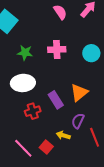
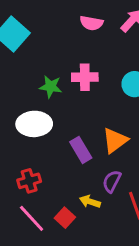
pink semicircle: (60, 12) -> (91, 23), turned 133
green star: (25, 53) -> (51, 87), moved
red cross: (33, 111) -> (29, 181), moved

